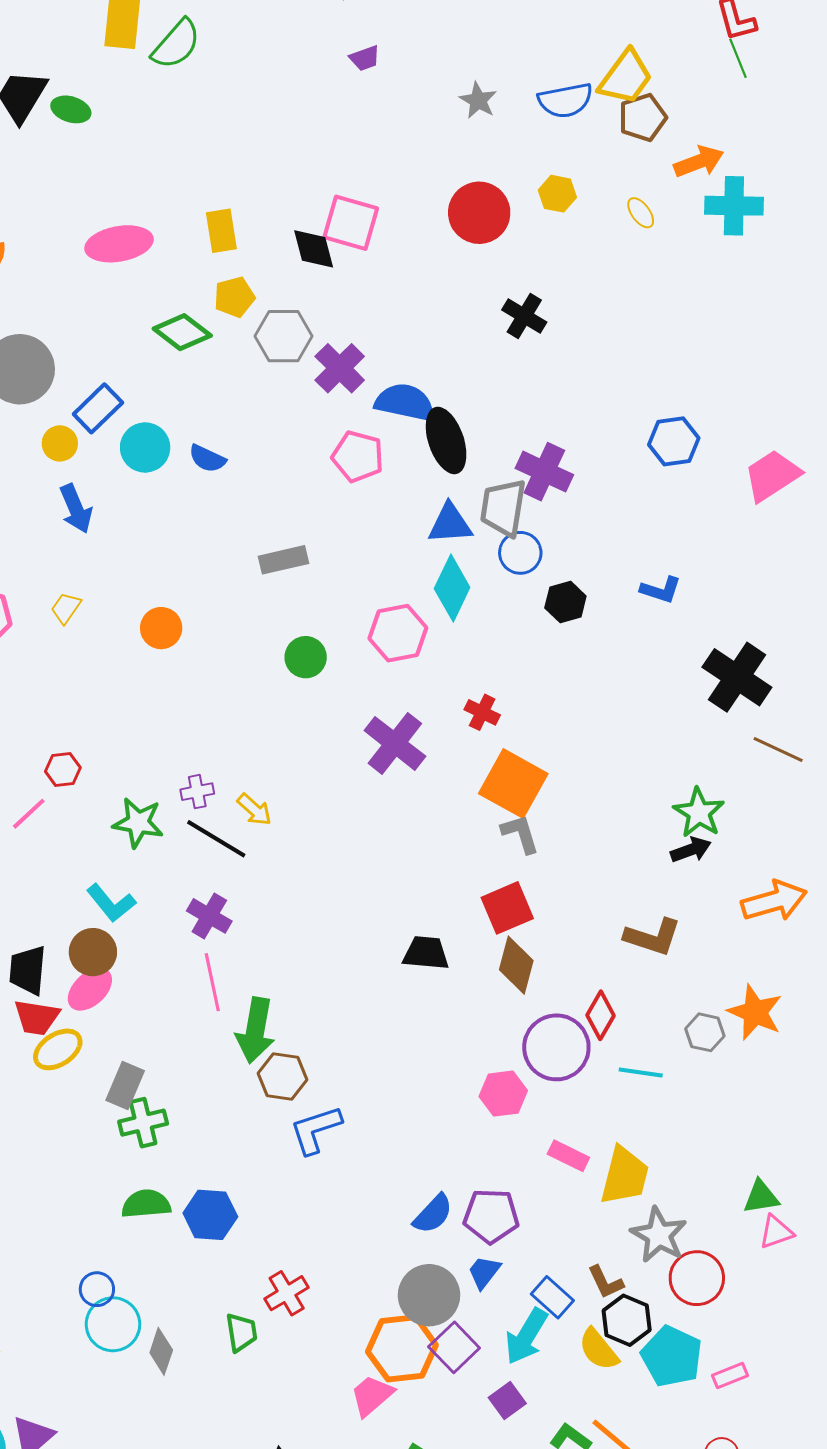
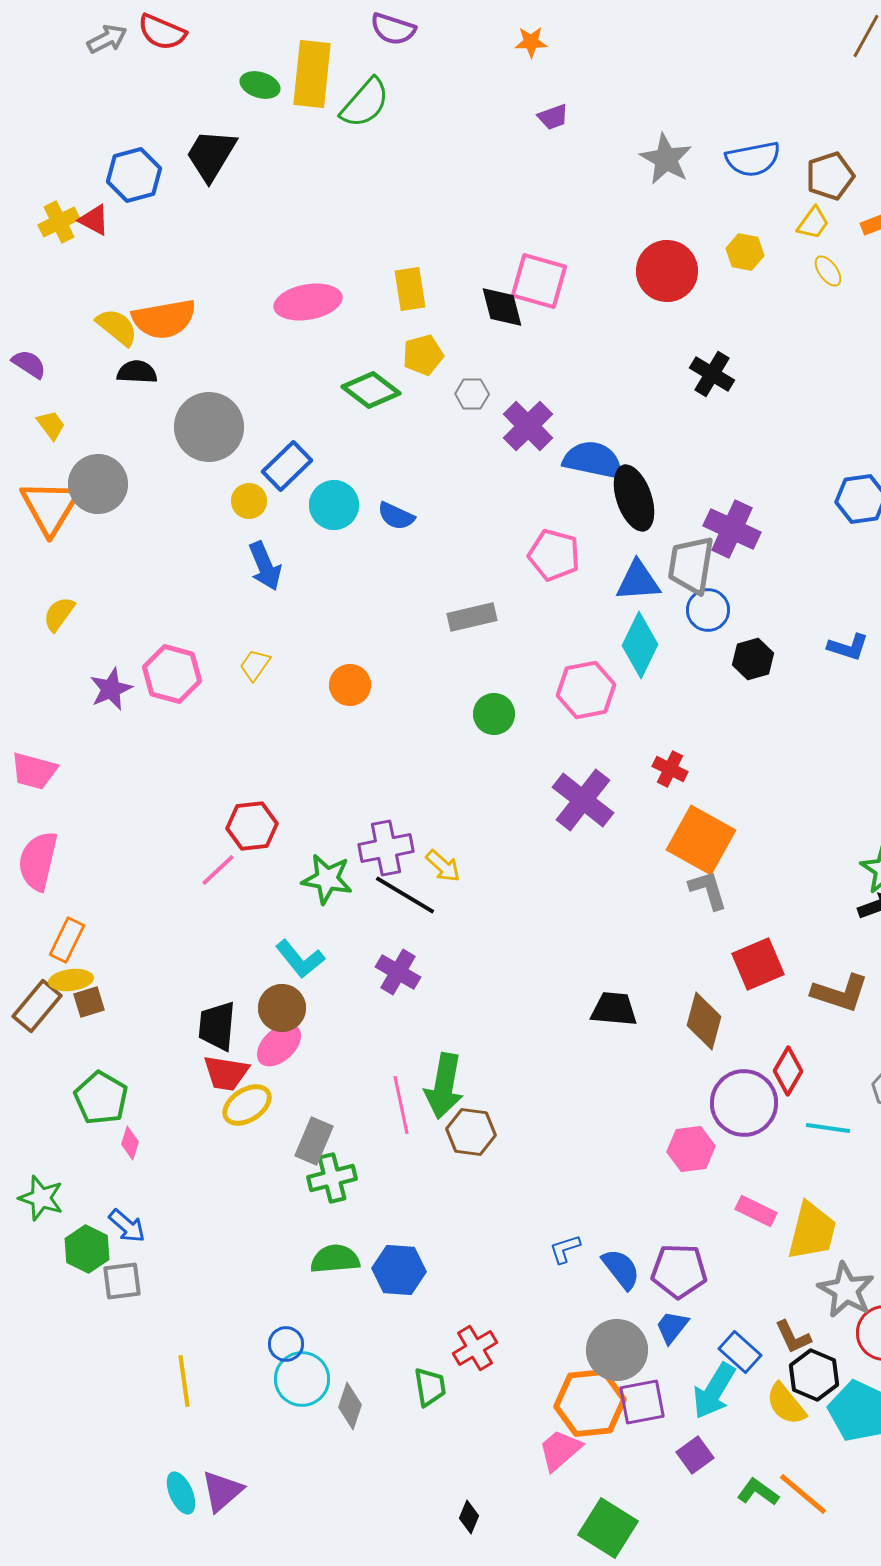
yellow trapezoid: (626, 77) -> (813, 223), moved, size x0.6
gray star: (478, 100) -> (666, 159), size x1.4
green ellipse: (71, 109) -> (260, 85), moved
gray hexagon: (284, 336) -> (472, 394), size x0.6
pink pentagon: (358, 457) -> (554, 555), moved
red hexagon: (63, 770) -> (252, 826), size x1.4
purple cross: (197, 792) -> (386, 848), size x1.6
red square: (507, 908) -> (758, 964), moved
pink line: (212, 982) -> (401, 1105), moved
blue L-shape: (316, 1130) -> (565, 1249), moved, size x0.6
blue semicircle: (433, 1214) -> (621, 1269), turned -81
purple square: (454, 1347) -> (642, 1402), turned 33

